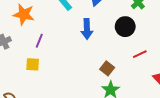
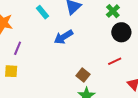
black circle: (125, 27) -> (121, 32), moved
blue arrow: (87, 29) -> (64, 37), turned 60

